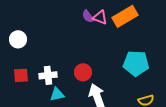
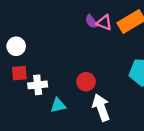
red square: (21, 75) -> (19, 73), moved
white cross: (48, 75) -> (38, 85), moved

